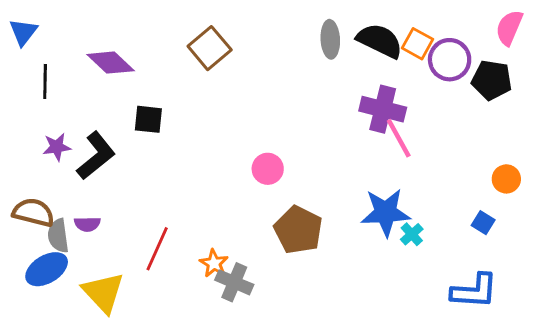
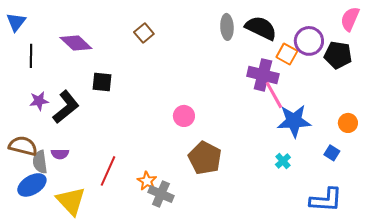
orange square: (418, 44) -> (287, 54), moved
brown square: (210, 48) -> (144, 33), size x0.7
blue star: (386, 212) -> (294, 121), moved

